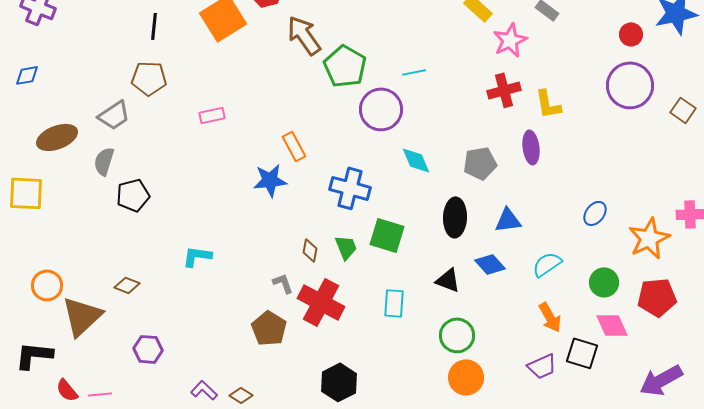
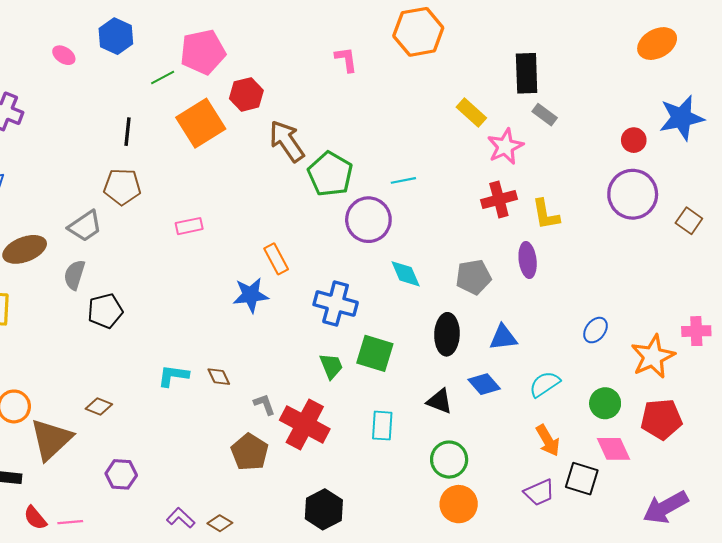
brown diamond: (310, 250) -> (219, 377), moved, turned -35

